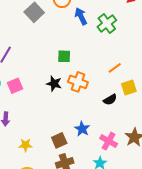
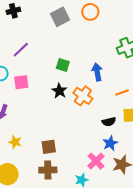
blue arrow: (81, 16) -> (97, 72), moved
green square: (64, 56) -> (63, 65), moved
blue star: (82, 129) -> (110, 143), moved

